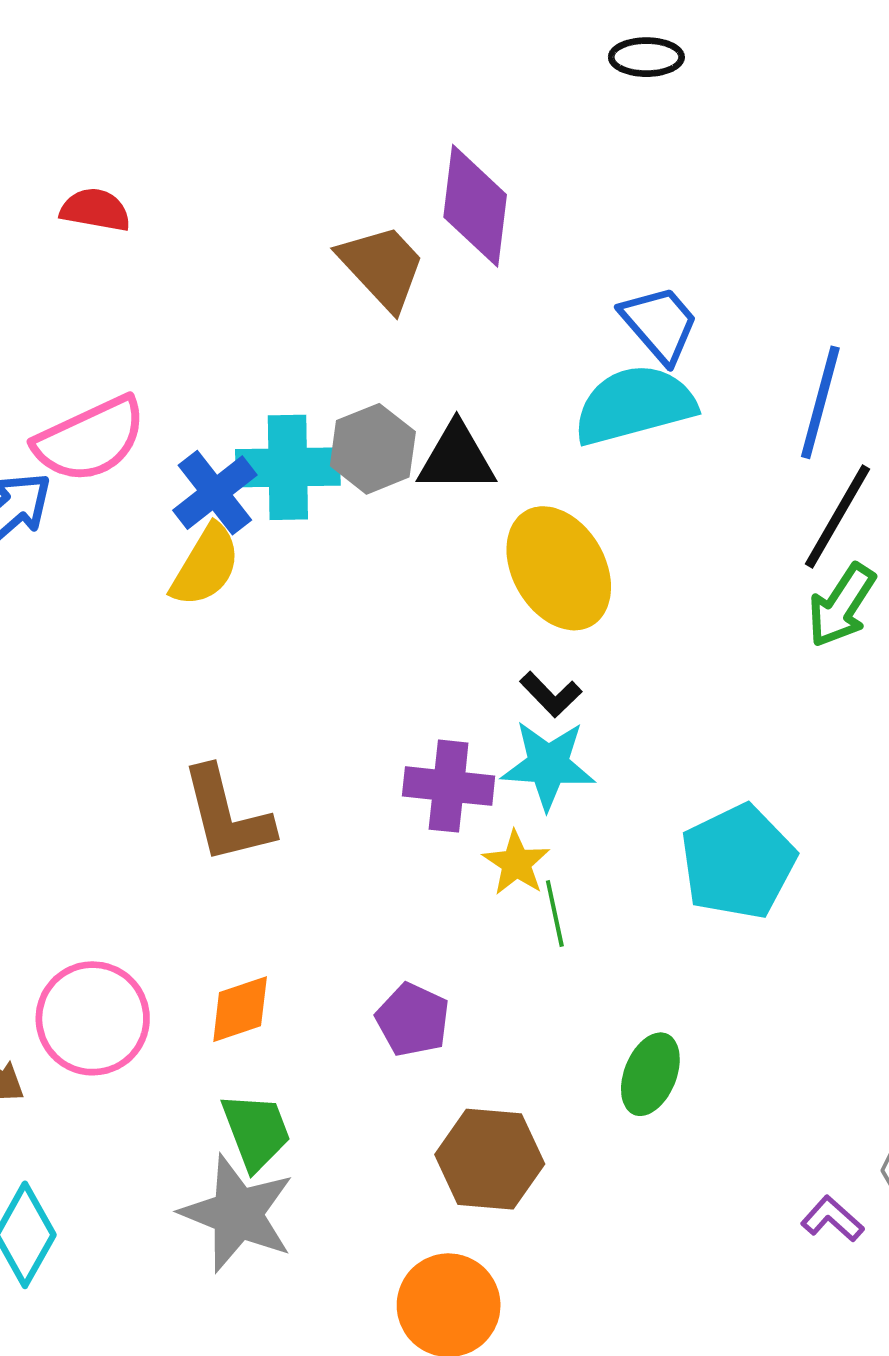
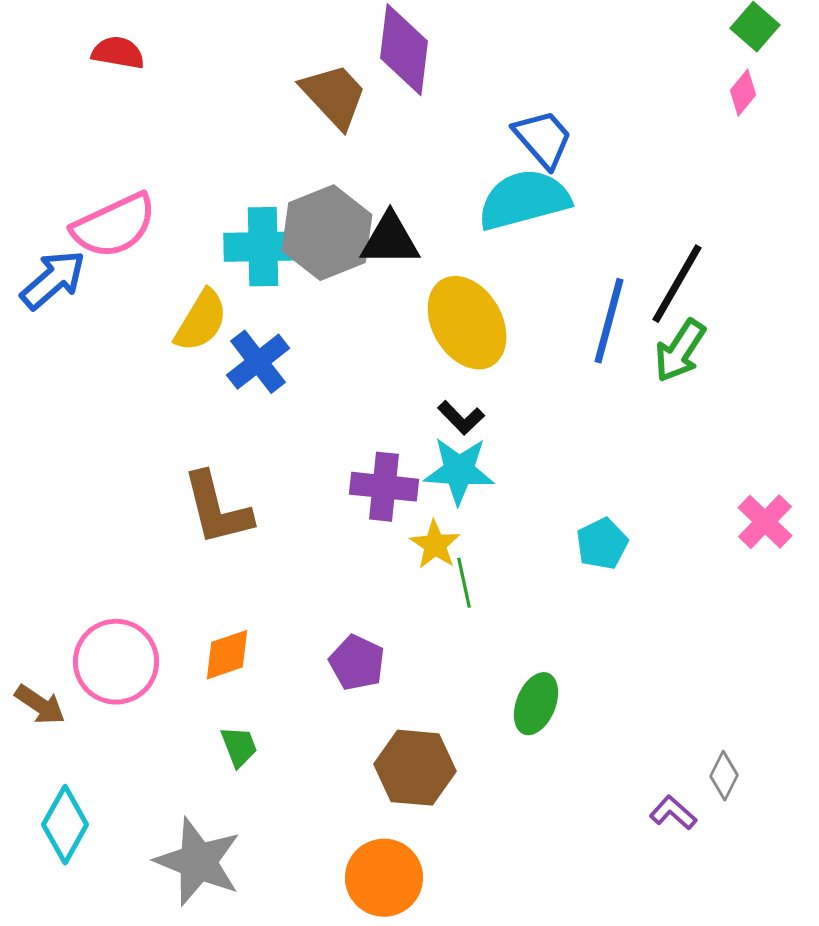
blue line: (820, 402) -> (609, 321), moved
gray hexagon: (373, 449) -> (327, 233), size x1.4
blue cross: (215, 493) -> (258, 362), moved
cyan pentagon: (738, 862) -> (602, 544), size x0.6
green trapezoid: (256, 1131) -> (239, 747), size x0.7
gray star: (237, 1214) -> (198, 862), moved

